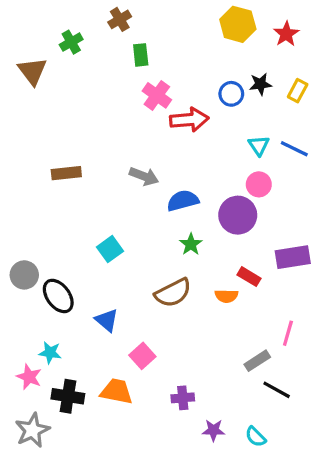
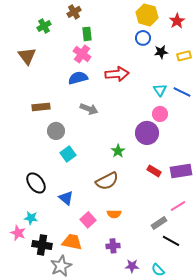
brown triangle: (32, 71) -> (27, 56), moved
yellow rectangle: (298, 91) -> (184, 56), turned 48
blue circle: (231, 94) -> (143, 38), moved
pink cross: (157, 95) -> (82, 54), moved
blue semicircle: (183, 201) -> (78, 78), moved
purple rectangle: (293, 257) -> (181, 171), moved
gray circle: (24, 275) -> (56, 131), moved
orange semicircle: (226, 296) -> (114, 214), moved
pink line: (288, 333) -> (178, 206), turned 42
gray star: (32, 430) -> (61, 266), moved

